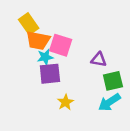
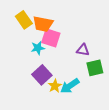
orange trapezoid: (38, 40) -> (43, 24), moved
purple square: (50, 74) -> (42, 75), moved, turned -36
cyan arrow: (109, 102) -> (70, 86), moved

